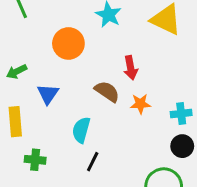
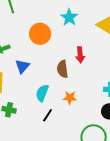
brown semicircle: (107, 92) -> (62, 69), turned -138
orange star: (140, 104) -> (70, 98), moved

